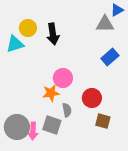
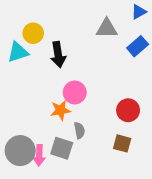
gray triangle: (105, 24) -> (107, 28), moved
black arrow: (53, 34) -> (58, 55), moved
blue rectangle: (110, 57) -> (138, 46), moved
red circle: (92, 98) -> (128, 110), moved

